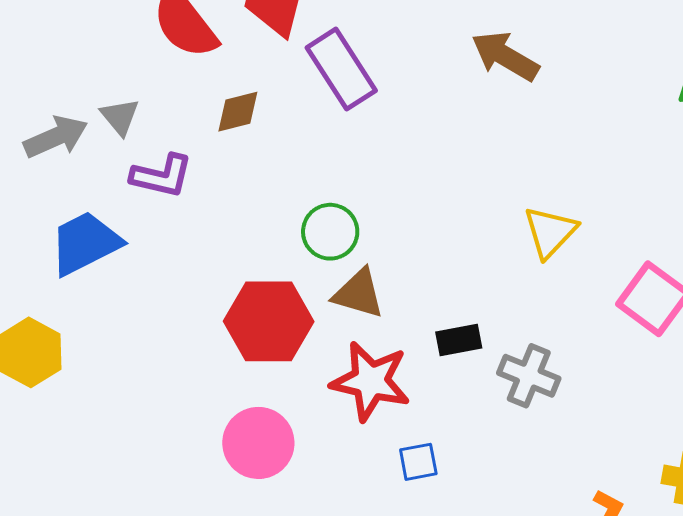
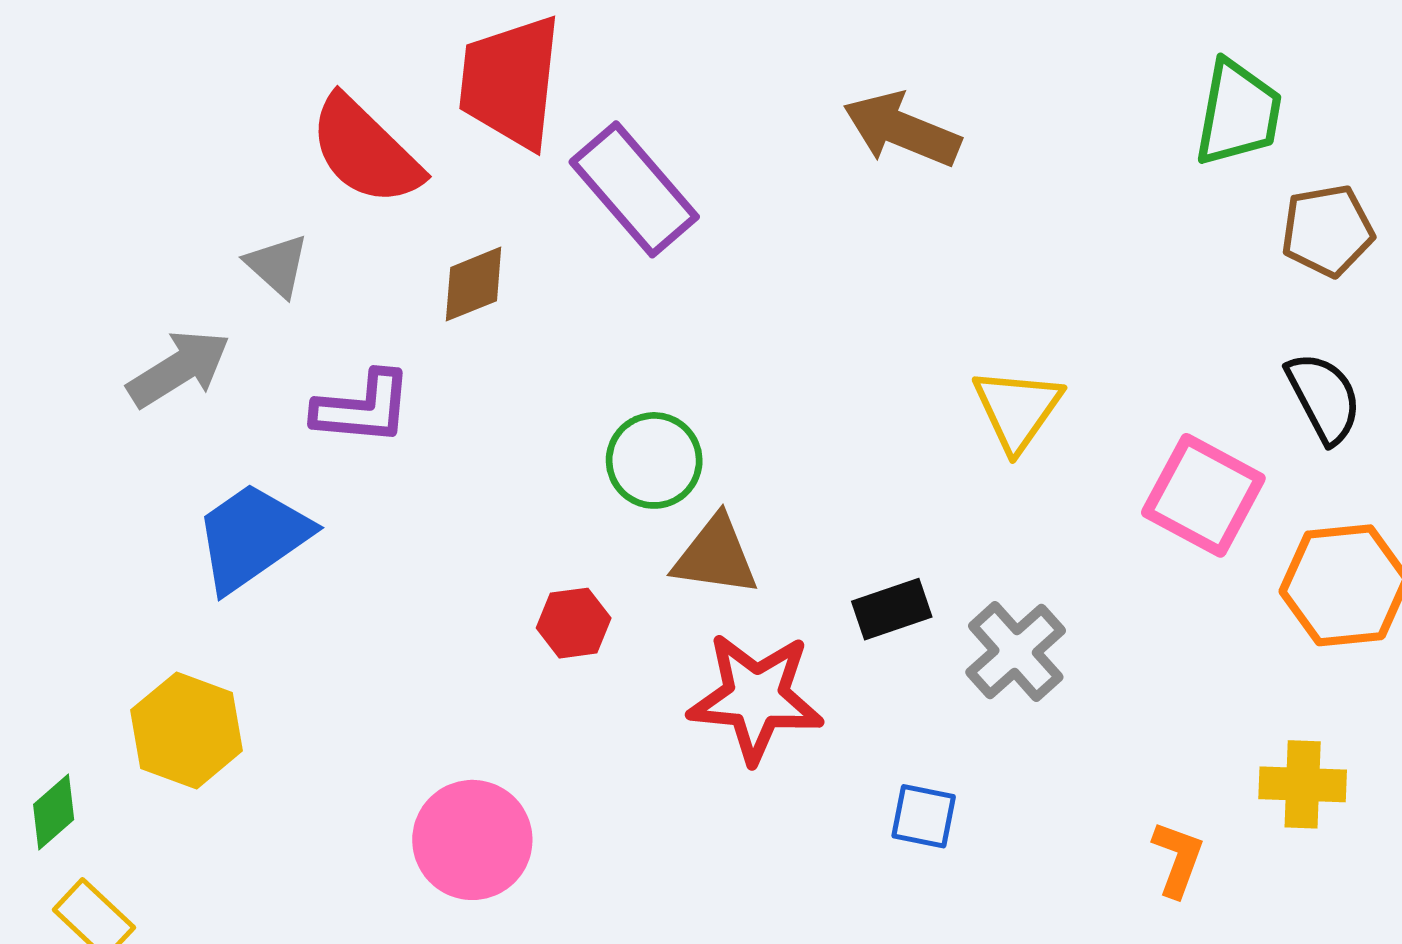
gray triangle: (120, 117) -> (277, 265), moved
red hexagon: (269, 321) -> (574, 623), size x0.5
gray cross: (529, 376) -> (1016, 651), turned 34
pink circle: (258, 443) -> (472, 840), moved
blue square: (418, 462) -> (924, 816), moved, turned 30

